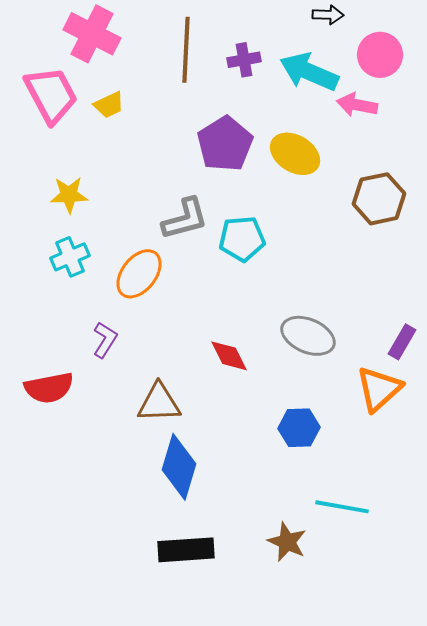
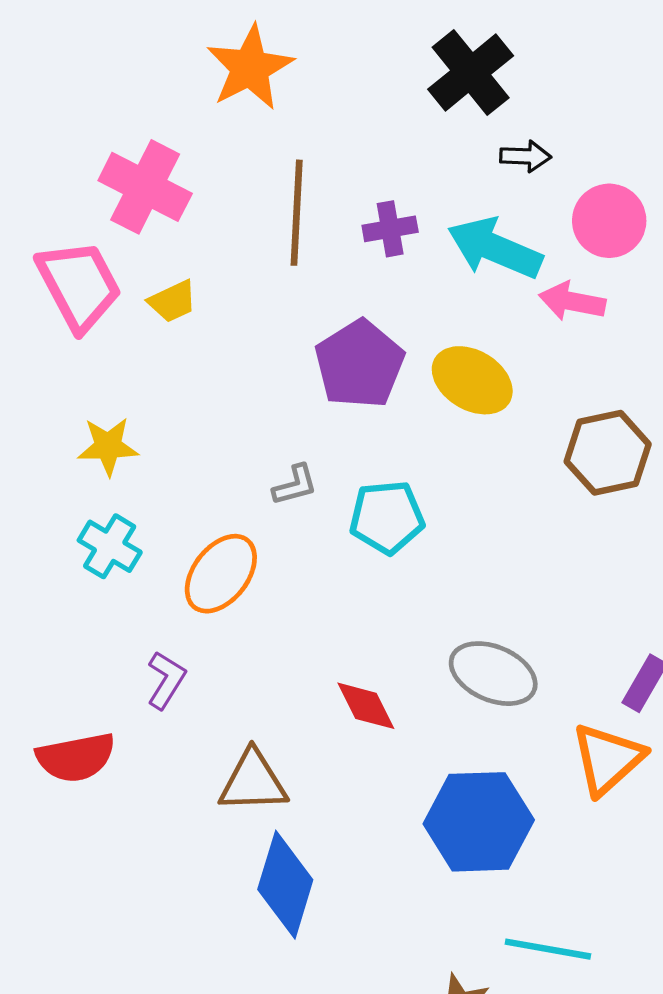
gray L-shape: (185, 219) -> (295, 485), size x0.6
cyan cross: (70, 257) -> (110, 546), turned -36
blue hexagon: (299, 428) -> (479, 822), size x1.6

